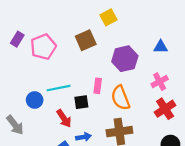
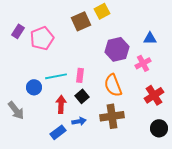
brown square: (86, 40) -> (81, 21), moved
pink cross: (160, 82) -> (143, 63), moved
pink rectangle: (98, 86) -> (80, 75), moved
black square: (81, 102) -> (82, 96), moved, turned -32
red arrow: (64, 118) -> (61, 104), turned -144

